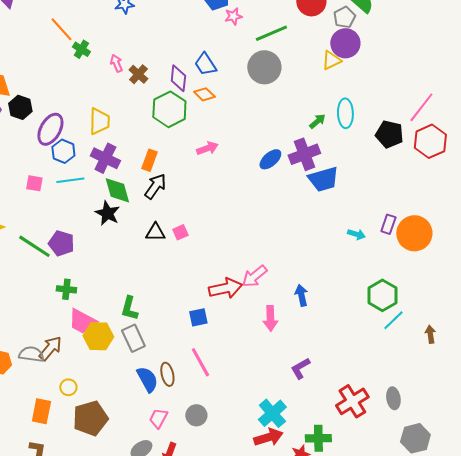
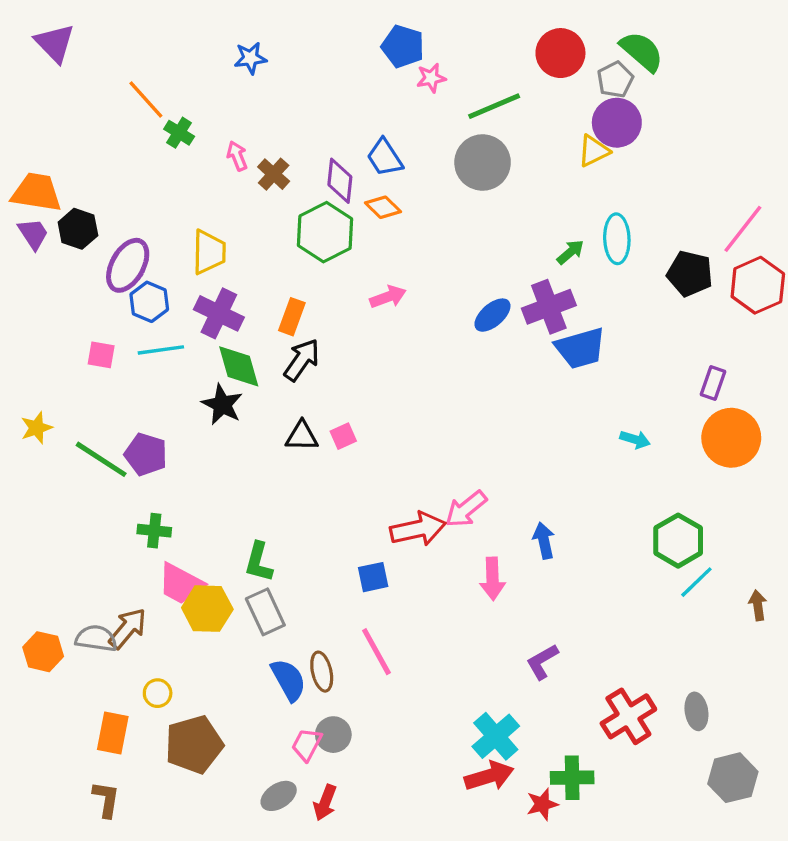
purple rectangle: (388, 224) -> (713, 383), moved
gray circle: (196, 415) -> (333, 735), moved

